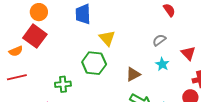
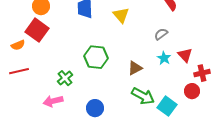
yellow triangle: (107, 38) -> (121, 15), moved
red triangle: (188, 53) -> (185, 55), moved
green cross: (63, 84) -> (65, 78), turned -35

